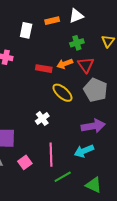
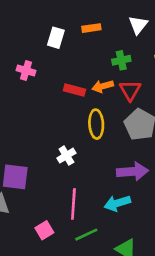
white triangle: (76, 16) -> (138, 25), moved, turned -35
yellow ellipse: (62, 93) -> (96, 124), turned 40
pink square: (25, 162) -> (44, 230), moved

